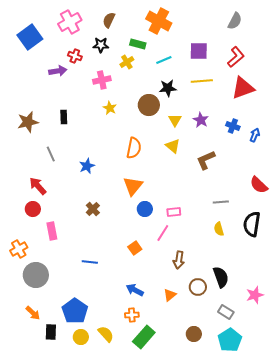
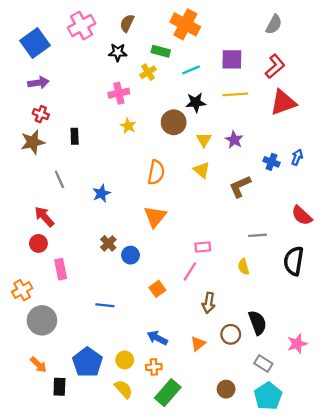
red cross: (75, 56) -> (41, 114), moved
purple arrow: (58, 71) -> (38, 83), moved
blue cross: (233, 126) -> (271, 162), moved
blue circle: (145, 209) -> (131, 255), moved
yellow semicircle: (219, 229) -> (244, 267), moved
yellow circle: (81, 337) -> (125, 360), moved

